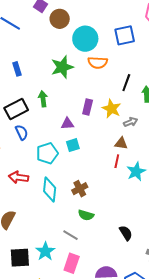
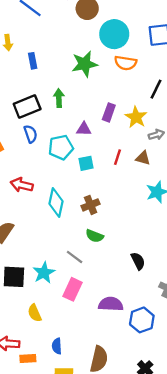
cyan square: (73, 145) -> (86, 163), moved
cyan pentagon: (47, 153) -> (61, 147), moved
red line: (117, 161) -> (117, 157), moved

